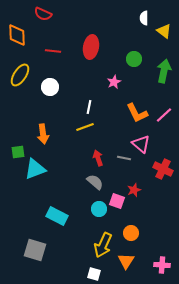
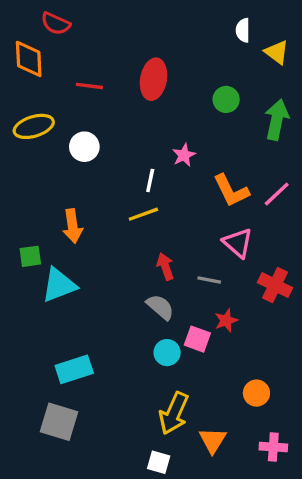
red semicircle: (43, 14) -> (56, 24), moved
yellow ellipse: (20, 75) -> (34, 126), turned 40
pink star: (114, 82) -> (184, 155), moved
gray line: (124, 158) -> (209, 280), moved
cyan rectangle: (57, 216) -> (74, 369), moved, turned -45
orange circle: (131, 233) -> (256, 393), moved

